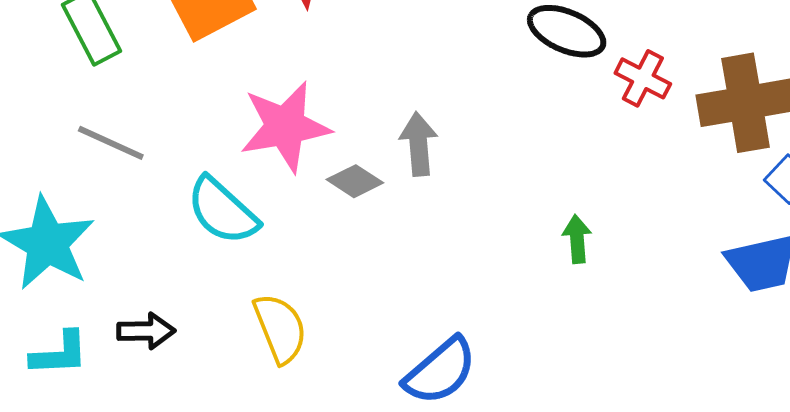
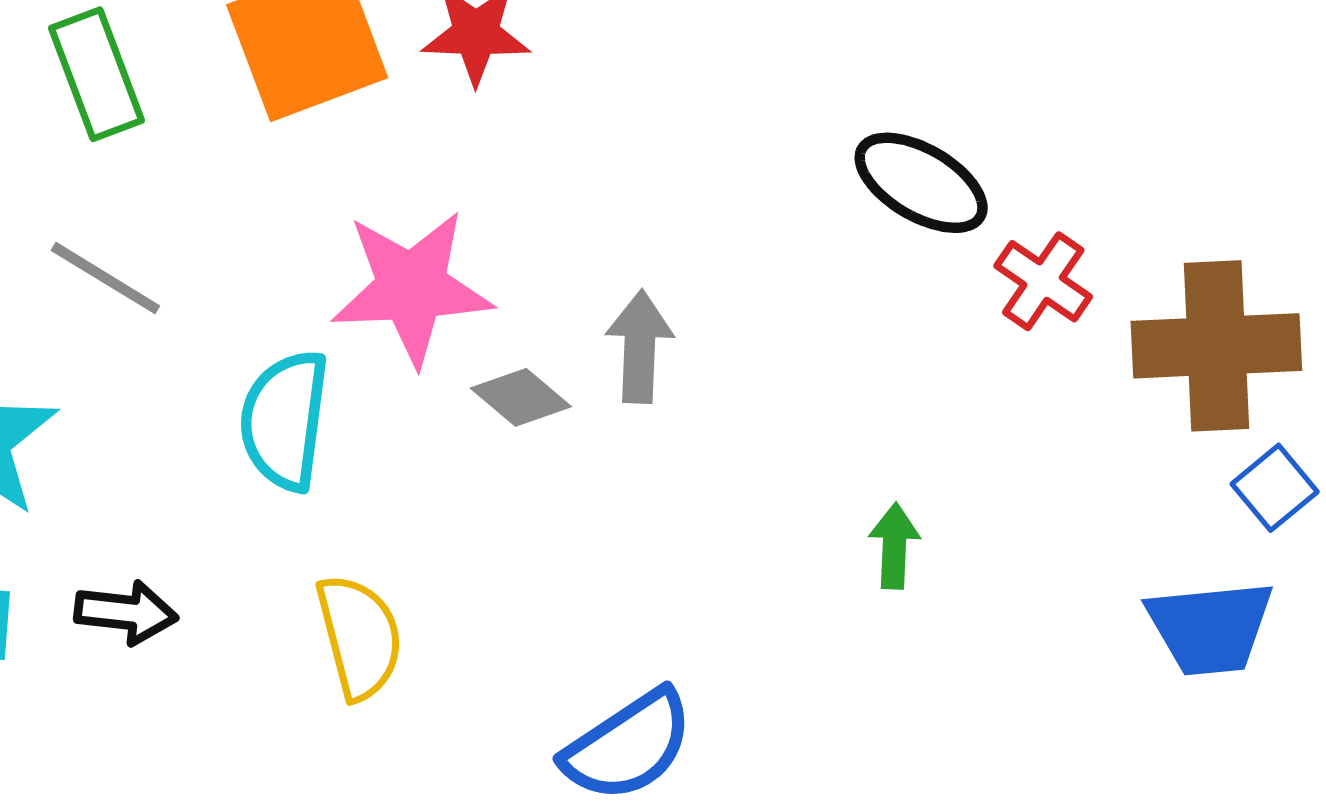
cyan semicircle: (222, 211) -> (285, 420), turned 48

